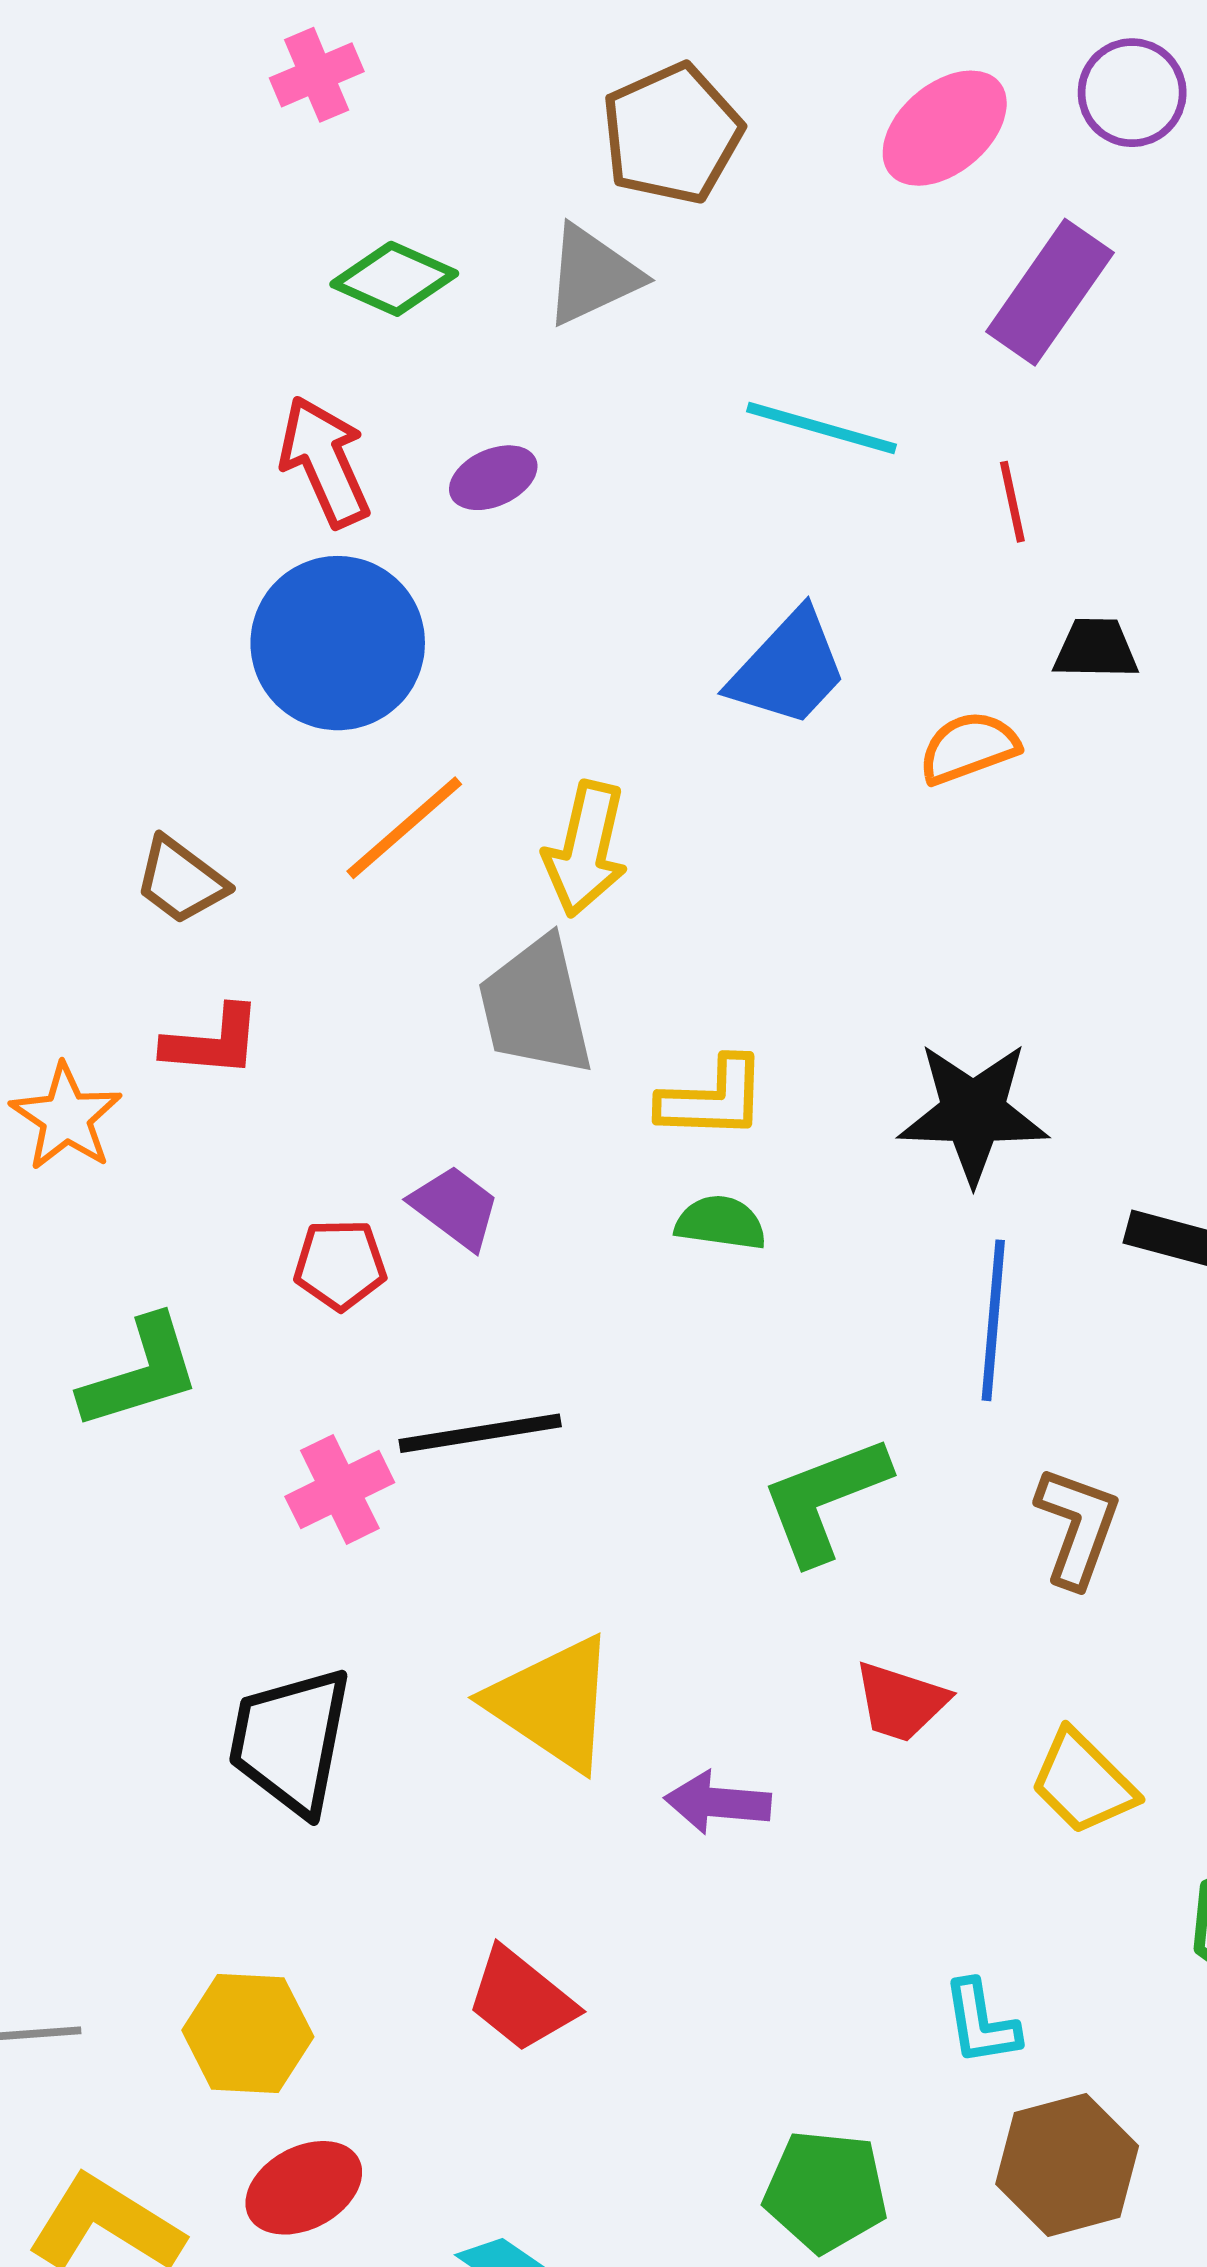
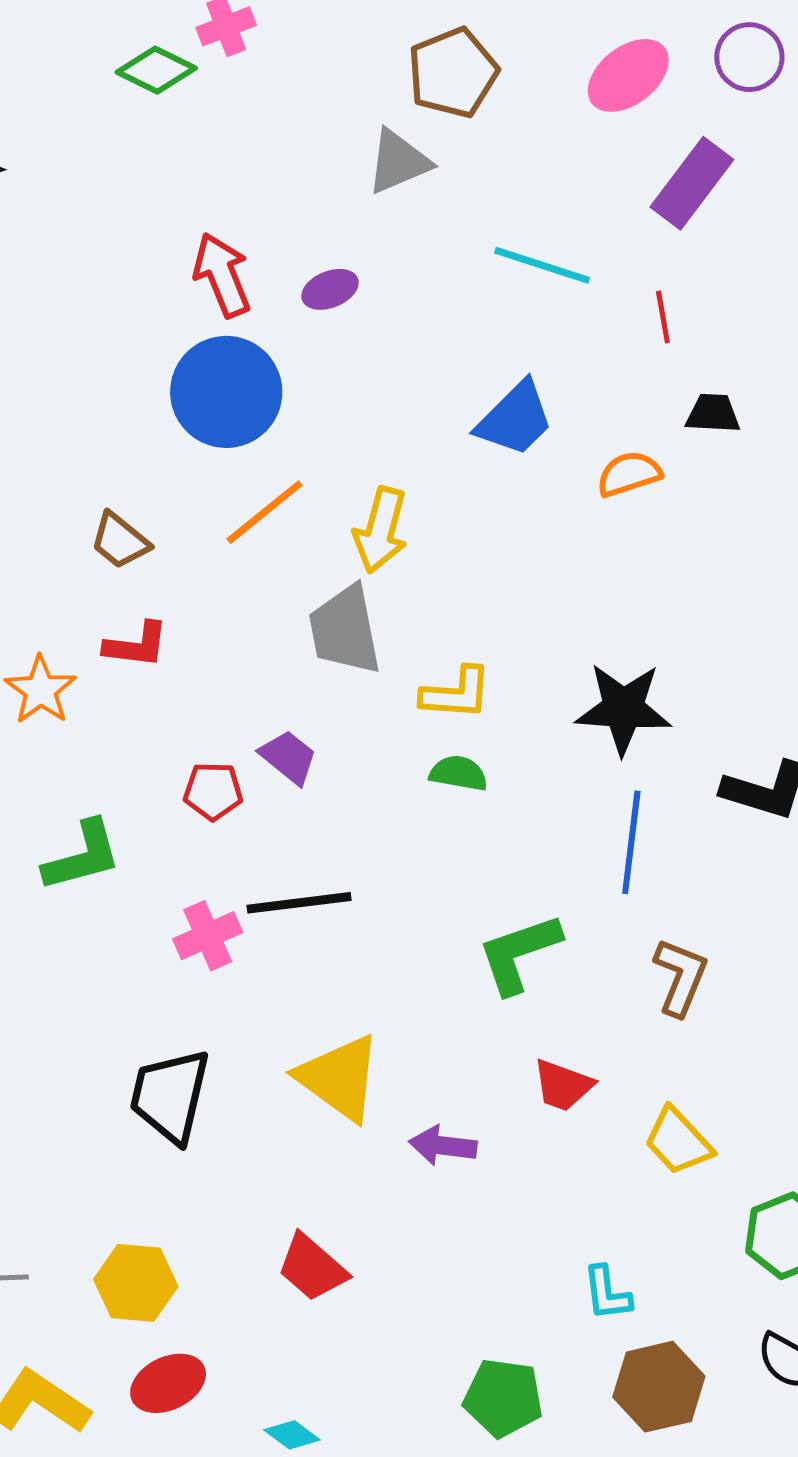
green diamond: (394, 279) -> (156, 70), moved

